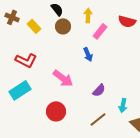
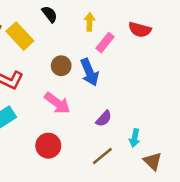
yellow rectangle: (34, 26) -> (20, 36), size x1.5
brown circle: (63, 26) -> (61, 66), moved
blue arrow: (88, 54) -> (90, 72), size x1.5

